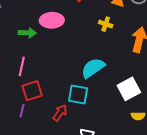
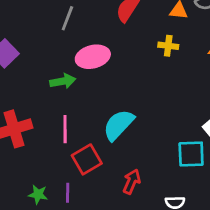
cyan semicircle: (93, 68) -> (118, 125), moved
cyan square: (78, 94) -> (191, 154), moved
purple line: (22, 111) -> (68, 193), moved

